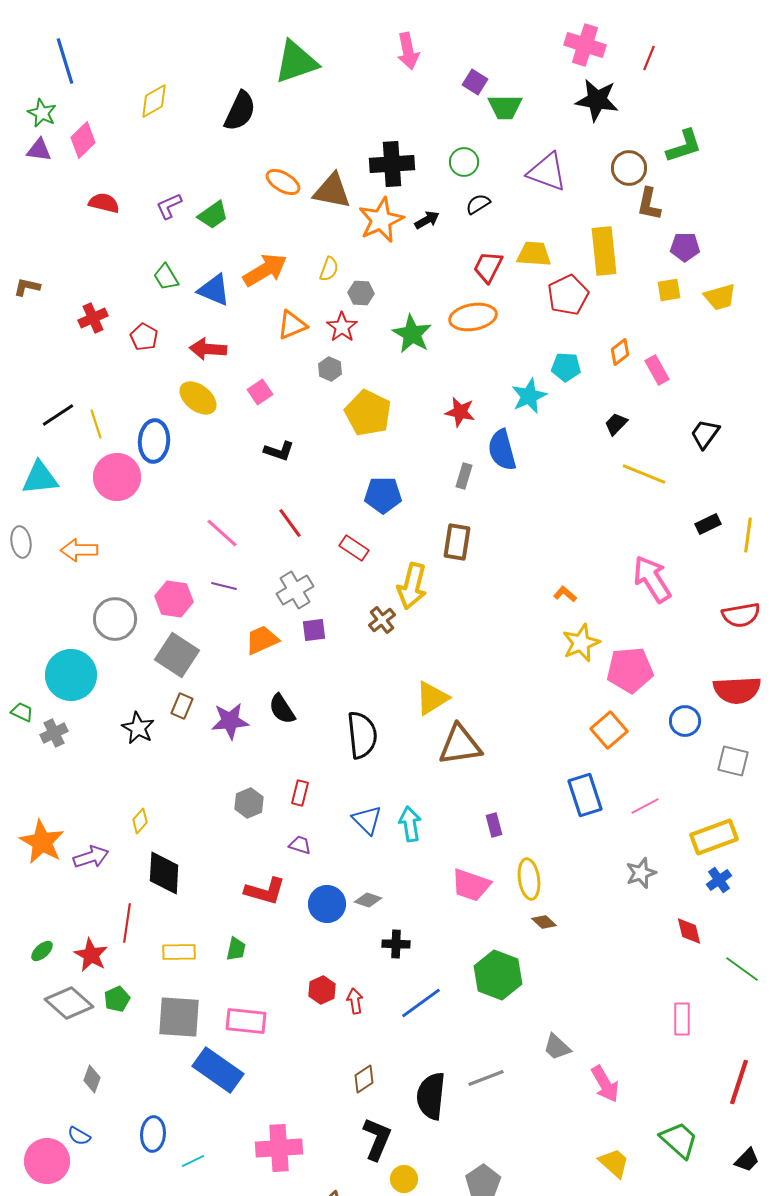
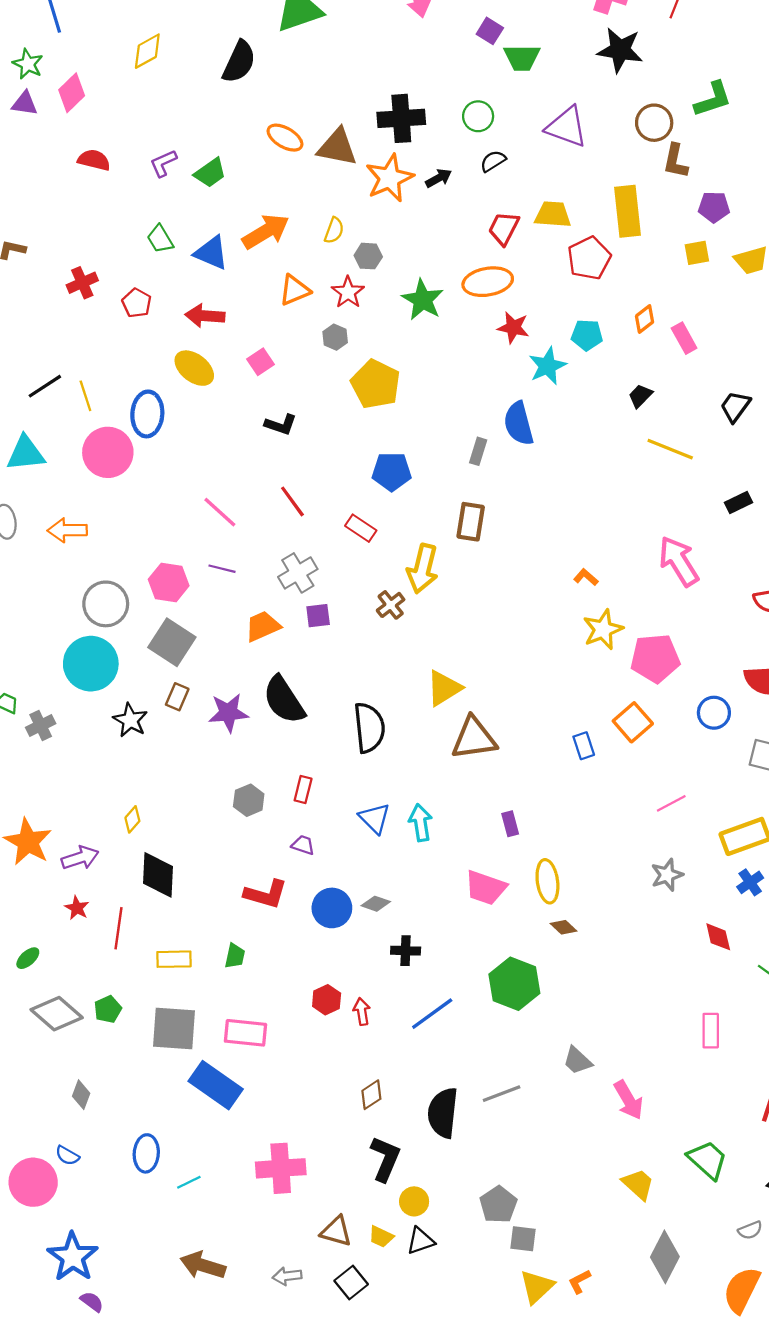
red star: (460, 412) -> (513, 328), moved
cyan circle: (71, 675) -> (91, 664), moved
black semicircle: (282, 709) -> (284, 700), size x1.5
blue rectangle: (585, 795) -> (584, 746), moved, size x0.6
red star: (91, 955) -> (77, 908), moved, size x0.7

